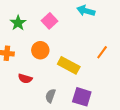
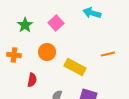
orange line: (102, 52) -> (108, 54), turned 40
red semicircle: (25, 79) -> (32, 80), turned -96

